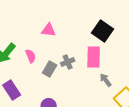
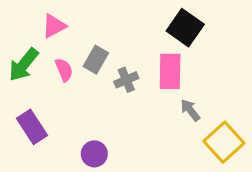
pink triangle: (49, 30) -> (54, 26), moved, turned -35
gray rectangle: (50, 69) -> (96, 60), moved

